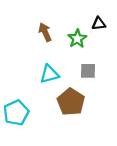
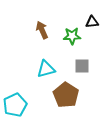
green star: (77, 39) -> (72, 36), turned 30

